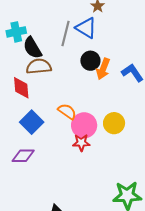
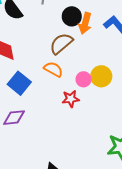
brown semicircle: (39, 66) -> (61, 44), moved, turned -30
pink circle: (84, 125) -> (84, 79), moved, size x0.6

